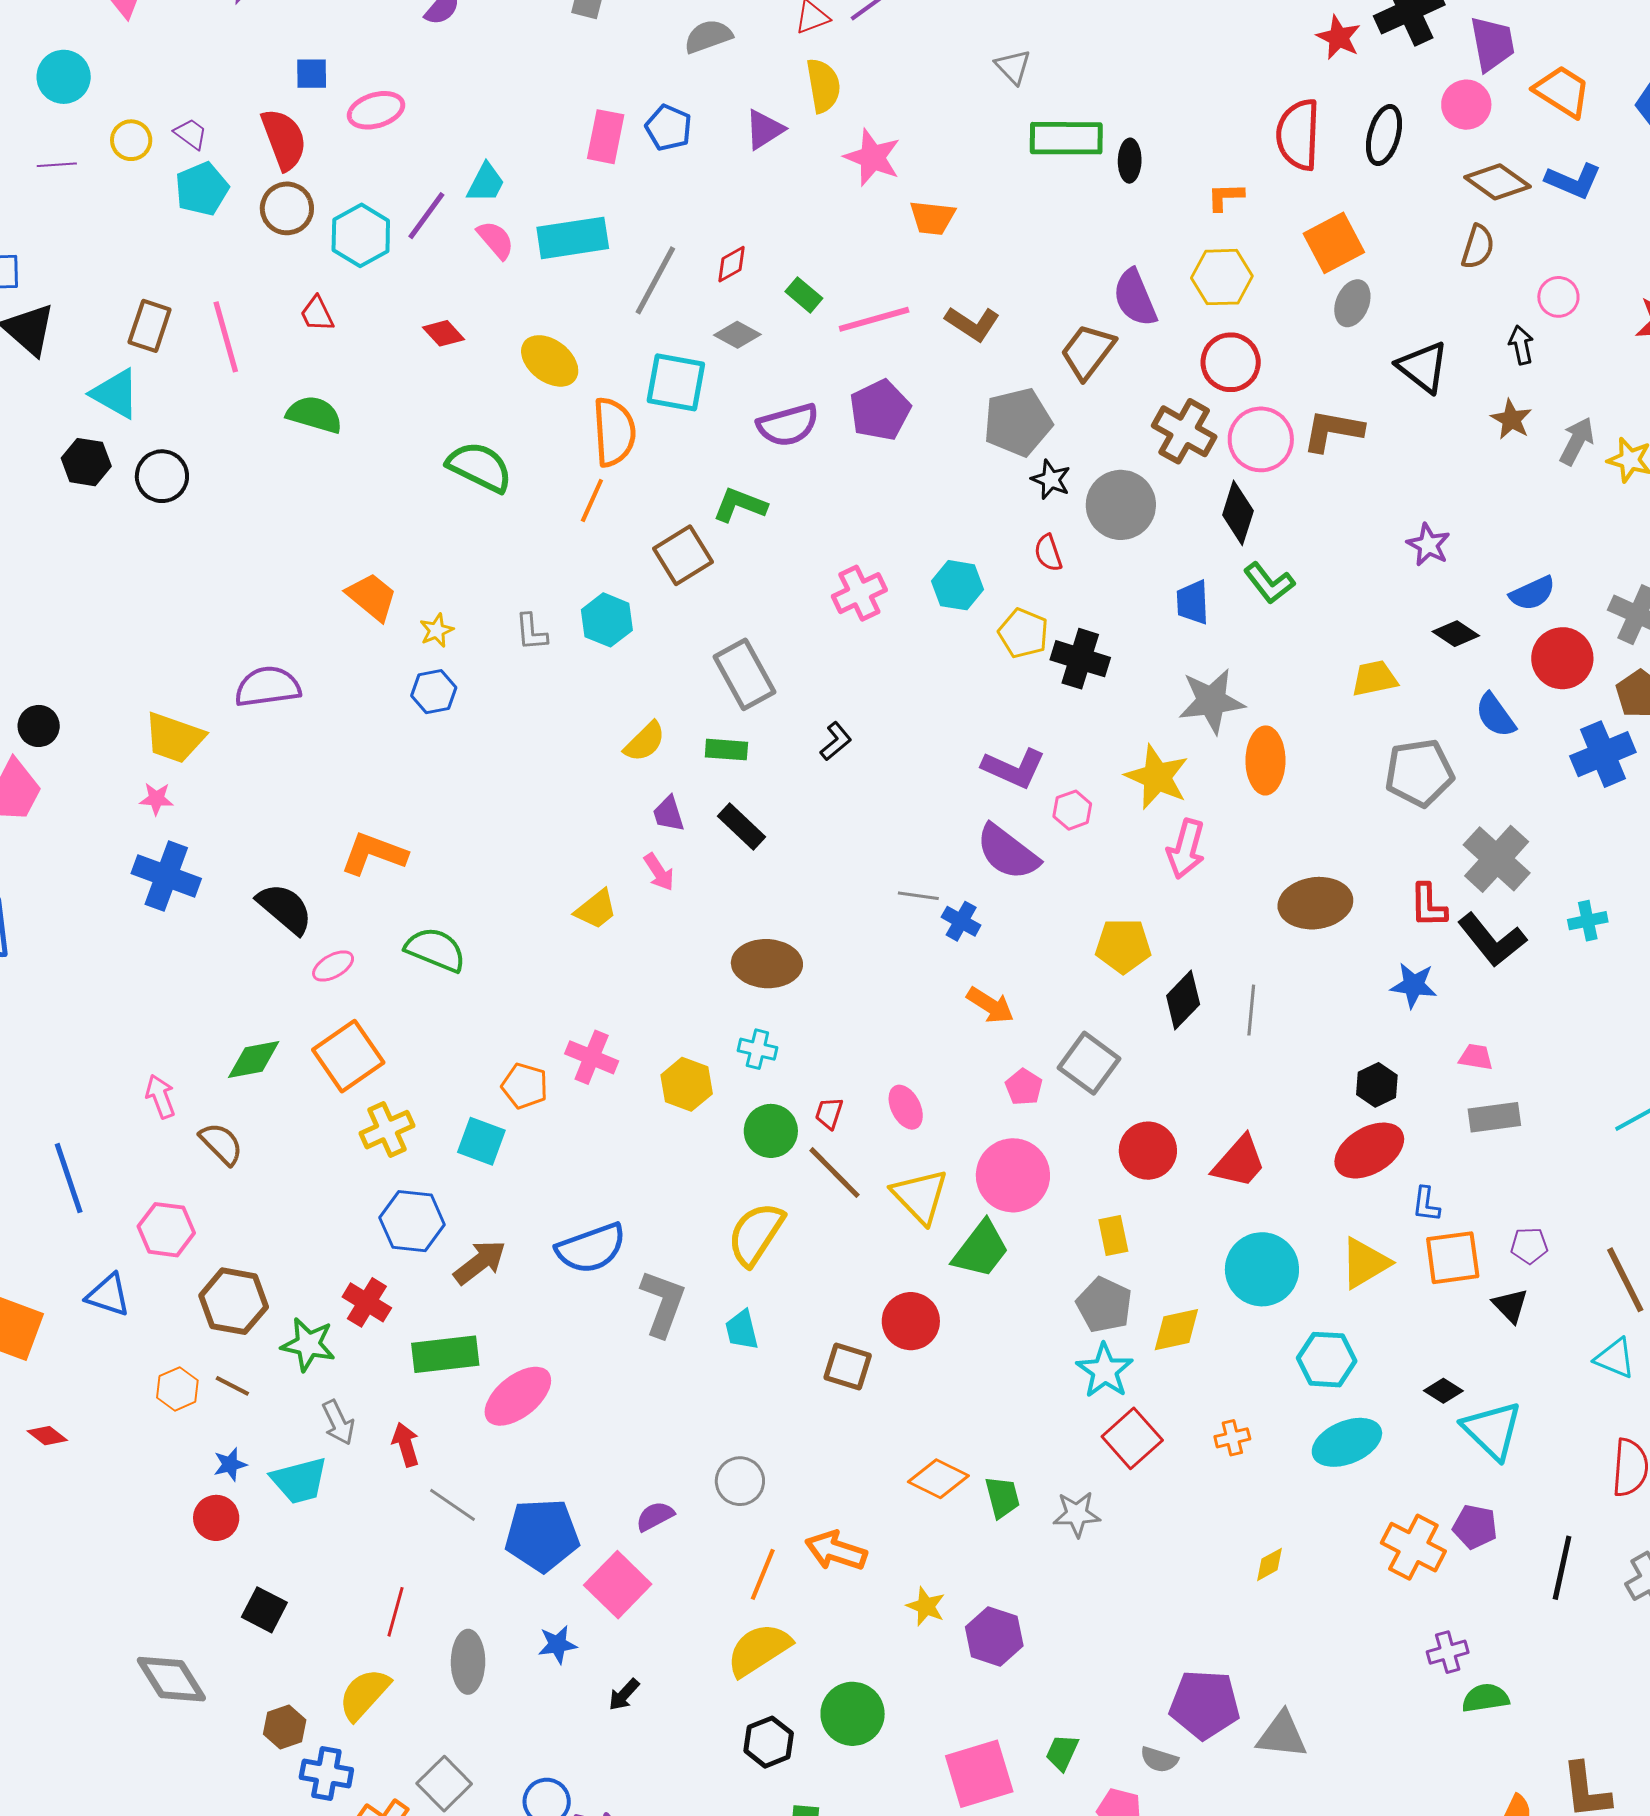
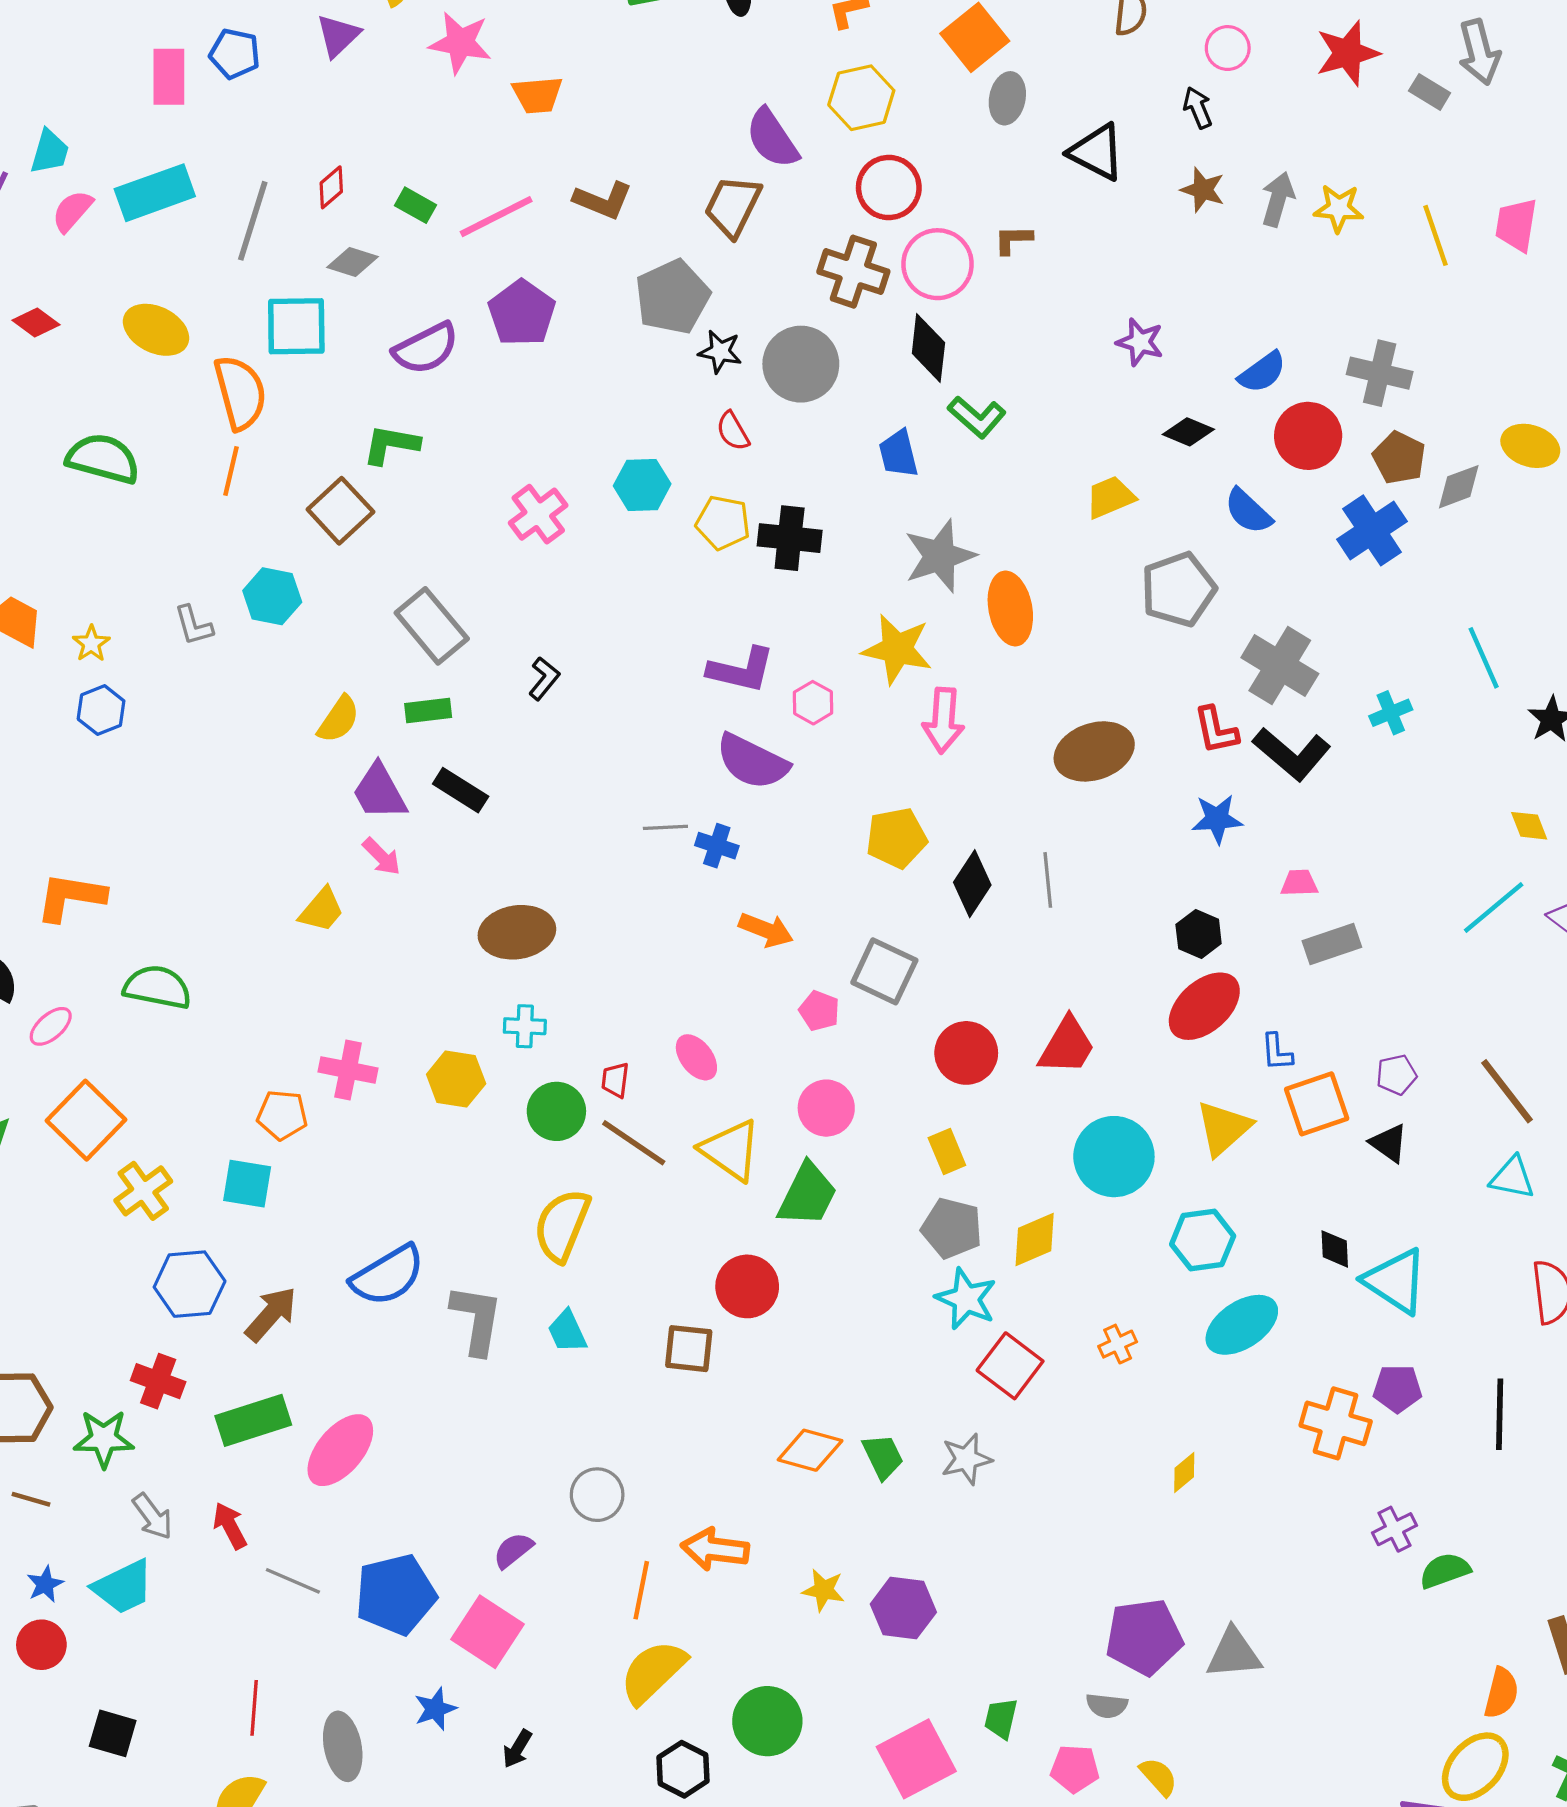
pink semicircle: (496, 240) -> (72, 211), turned -87
brown L-shape: (1333, 431) -> (1013, 240), size x0.6
purple trapezoid: (669, 814) -> (379, 792), size x1.5
pink circle: (1013, 1175) -> (826, 1108), size x0.7
black diamond: (1443, 1391) -> (1335, 1249), turned 66

